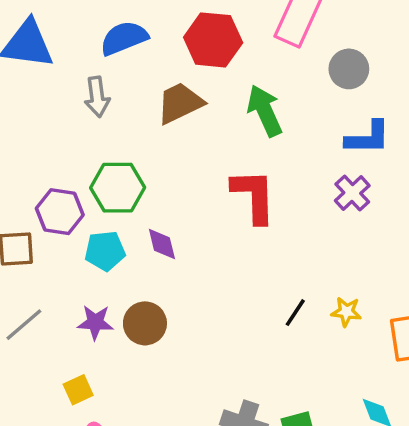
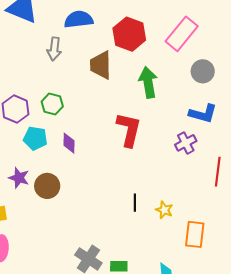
brown trapezoid: (180, 103) -> (101, 65), turned -80
green hexagon: (118, 188) -> (52, 104), size x0.7
black line: (295, 313) -> (135, 203), turned -48

